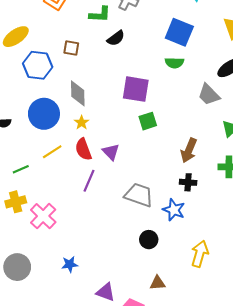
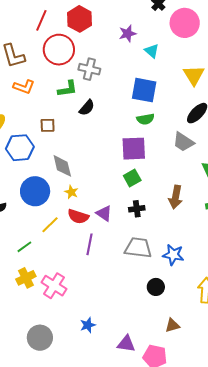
purple square: (136, 89) -> (134, 149), moved
red semicircle: (83, 149) -> (78, 216), turned -40
black cross: (188, 182) -> (137, 209), moved

